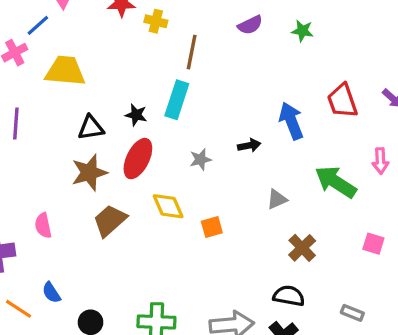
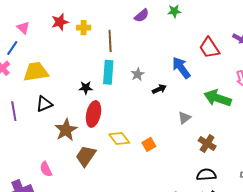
black triangle: (91, 128) -> (44, 104), moved
gray star: (201, 159) -> (138, 74), moved

